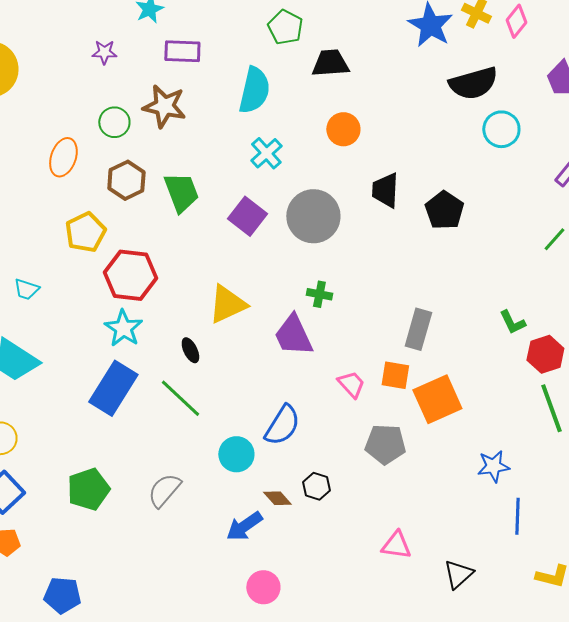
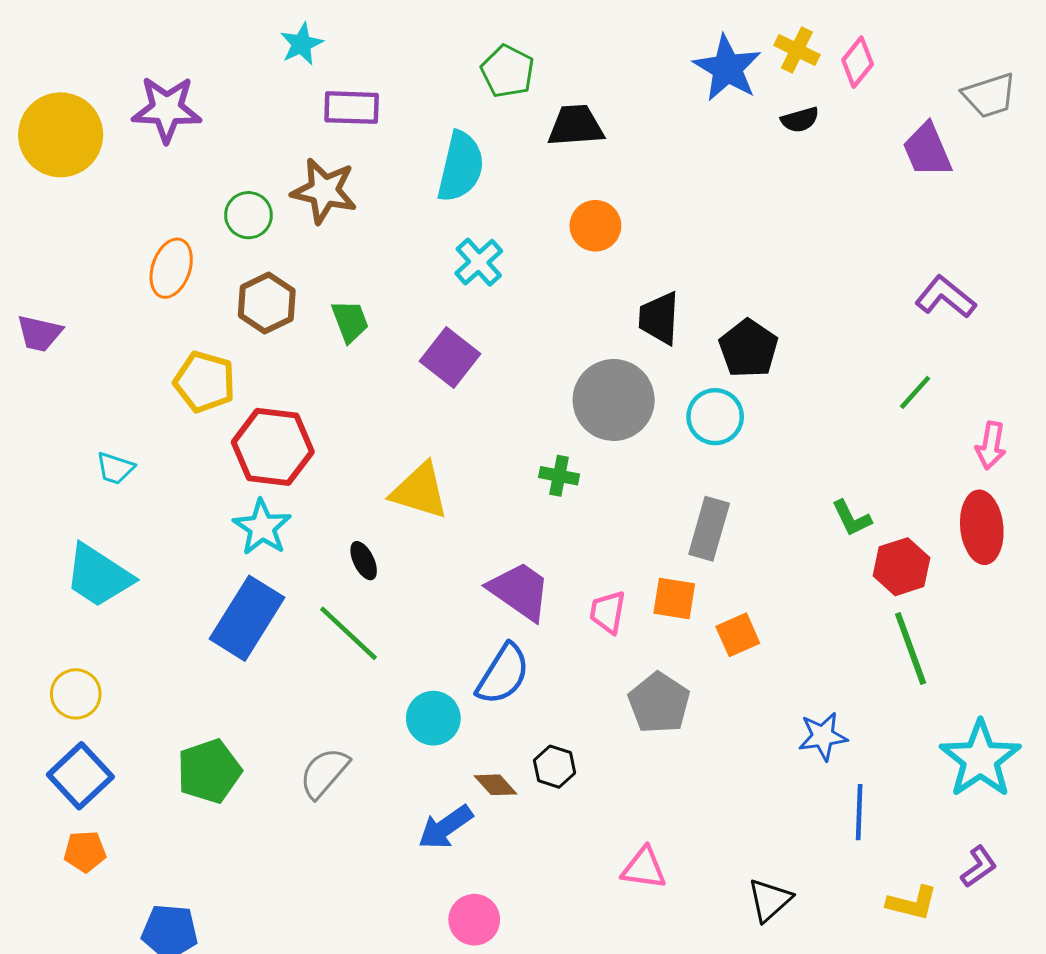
purple star: (104, 52) -> (167, 109), moved, size x1.8
black semicircle: (473, 83) -> (800, 120), moved, size x0.5
cyan circle: (501, 129) -> (715, 417), moved
green trapezoid: (181, 192) -> (350, 321), size x0.7
gray circle: (313, 216) -> (614, 400), moved
yellow pentagon: (85, 232) -> (205, 382), turned -30
yellow triangle: (227, 304) -> (420, 491), turned 42
purple trapezoid: (293, 335) -> (520, 591), moved, turned 150
pink trapezoid: (351, 384) -> (608, 612), turned -128
orange square: (437, 399) -> (738, 635), size x0.6
gray pentagon: (385, 444) -> (659, 703), turned 30
pink triangle: (396, 545) -> (644, 868), moved

